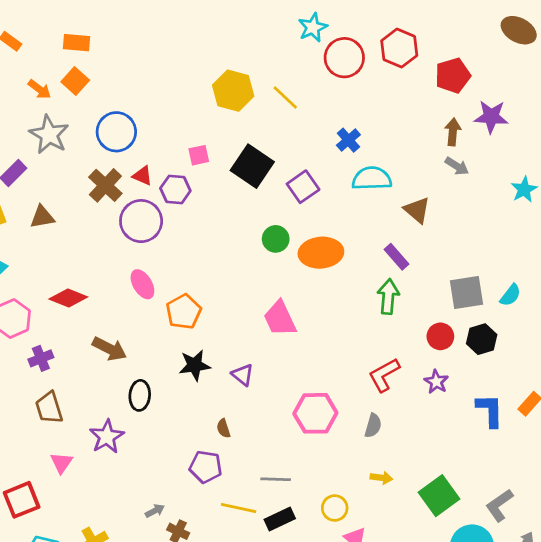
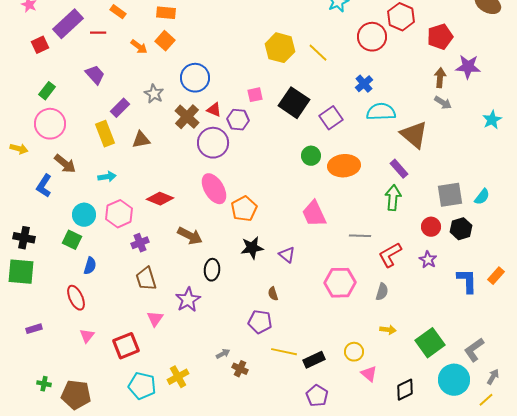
red circle: (344, 58) -> (372, 37), moved
gray star: (49, 135) -> (154, 94), moved, size x0.7
brown triangle: (417, 210) -> (414, 135), size x1.4
pink ellipse: (142, 284) -> (214, 189), size x1.4
gray line: (276, 479) -> (360, 236), moved

